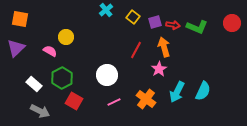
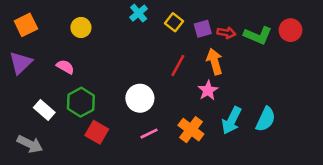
orange square: (20, 19) -> (26, 25), turned -36
red circle: (232, 23) -> (291, 30), moved
yellow circle: (66, 37) -> (81, 27), moved
gray arrow: (40, 111) -> (30, 144), moved

